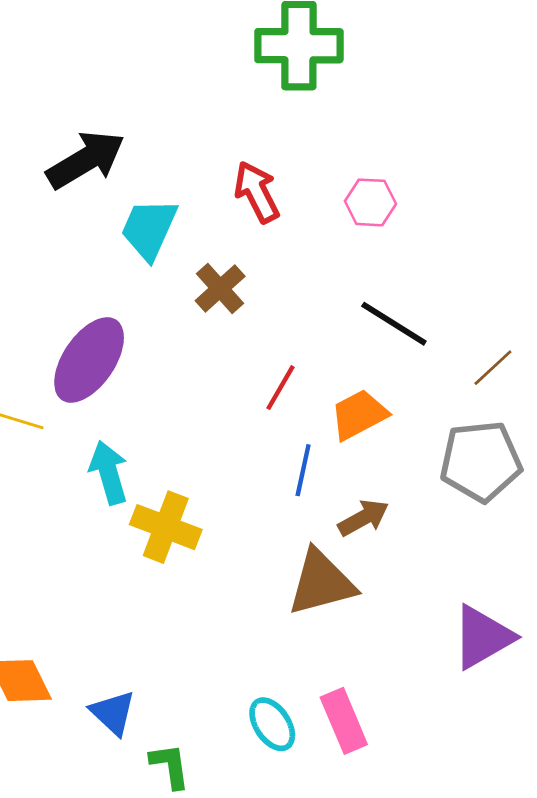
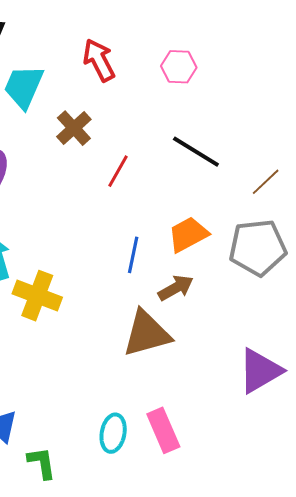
red line: (280, 388) -> (118, 171), moved
orange trapezoid: (359, 415) -> (188, 234), moved
cyan ellipse: (272, 724) -> (113, 433), turned 45

